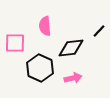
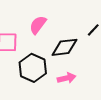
pink semicircle: (45, 26) -> (38, 25), turned 42

